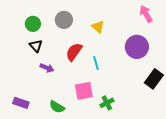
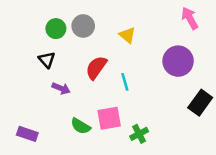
green circle: (33, 24) -> (56, 29), moved
green semicircle: (57, 107) -> (81, 126), moved

